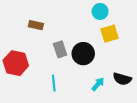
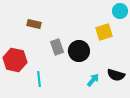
cyan circle: (100, 11) -> (120, 11), moved
cyan line: (54, 83) -> (39, 79), moved

